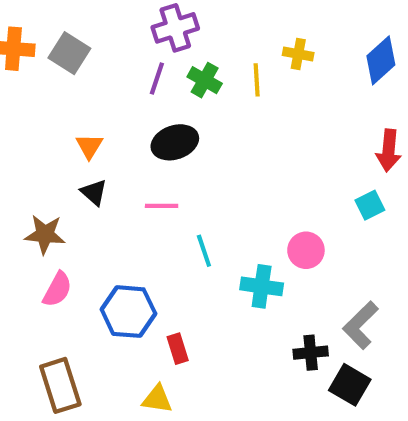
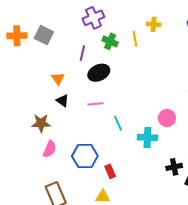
purple line: (157, 79) -> (82, 53), moved

